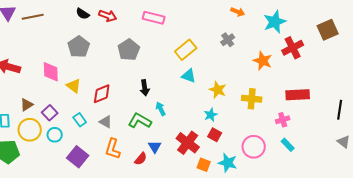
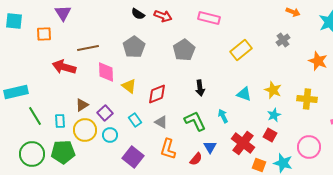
brown line: (33, 17) -> (88, 48), moved
cyan triangle: (189, 76) -> (244, 94), moved
cyan arrow: (161, 109) -> (223, 116), moved
cyan star: (211, 115) -> (274, 115), moved
green L-shape: (140, 121) -> (195, 121), turned 35

